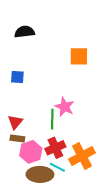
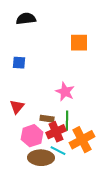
green line: (52, 119) -> (67, 121), moved
brown rectangle: (17, 139) -> (47, 119), moved

